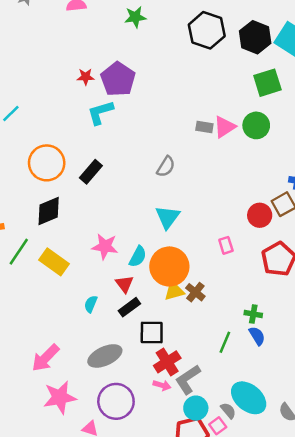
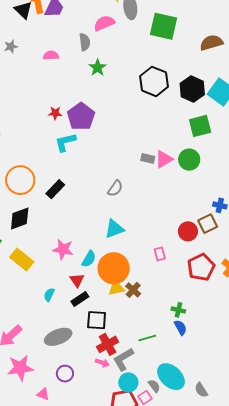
green star: (135, 17) -> (98, 68), turned -30
cyan triangle: (168, 217) -> (114, 229), turned 30
green line: (225, 342) -> (147, 338), moved, turned 48
purple circle: (116, 401) -> (65, 374), size x0.6

